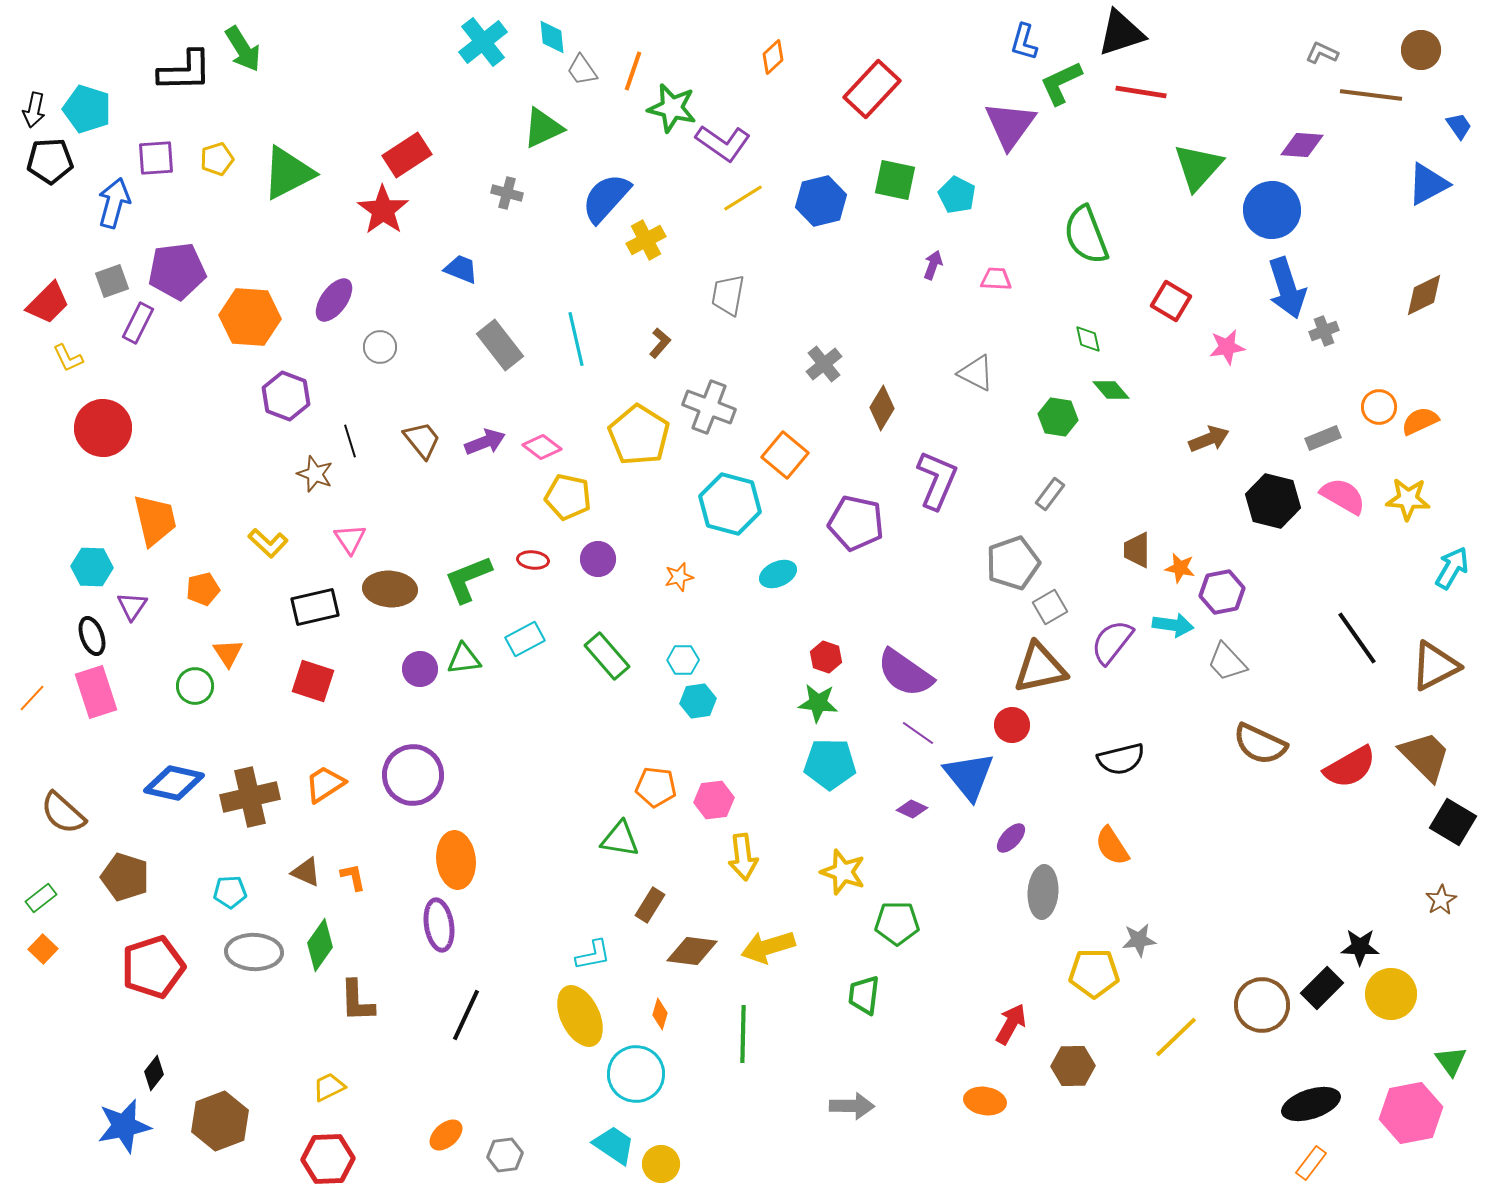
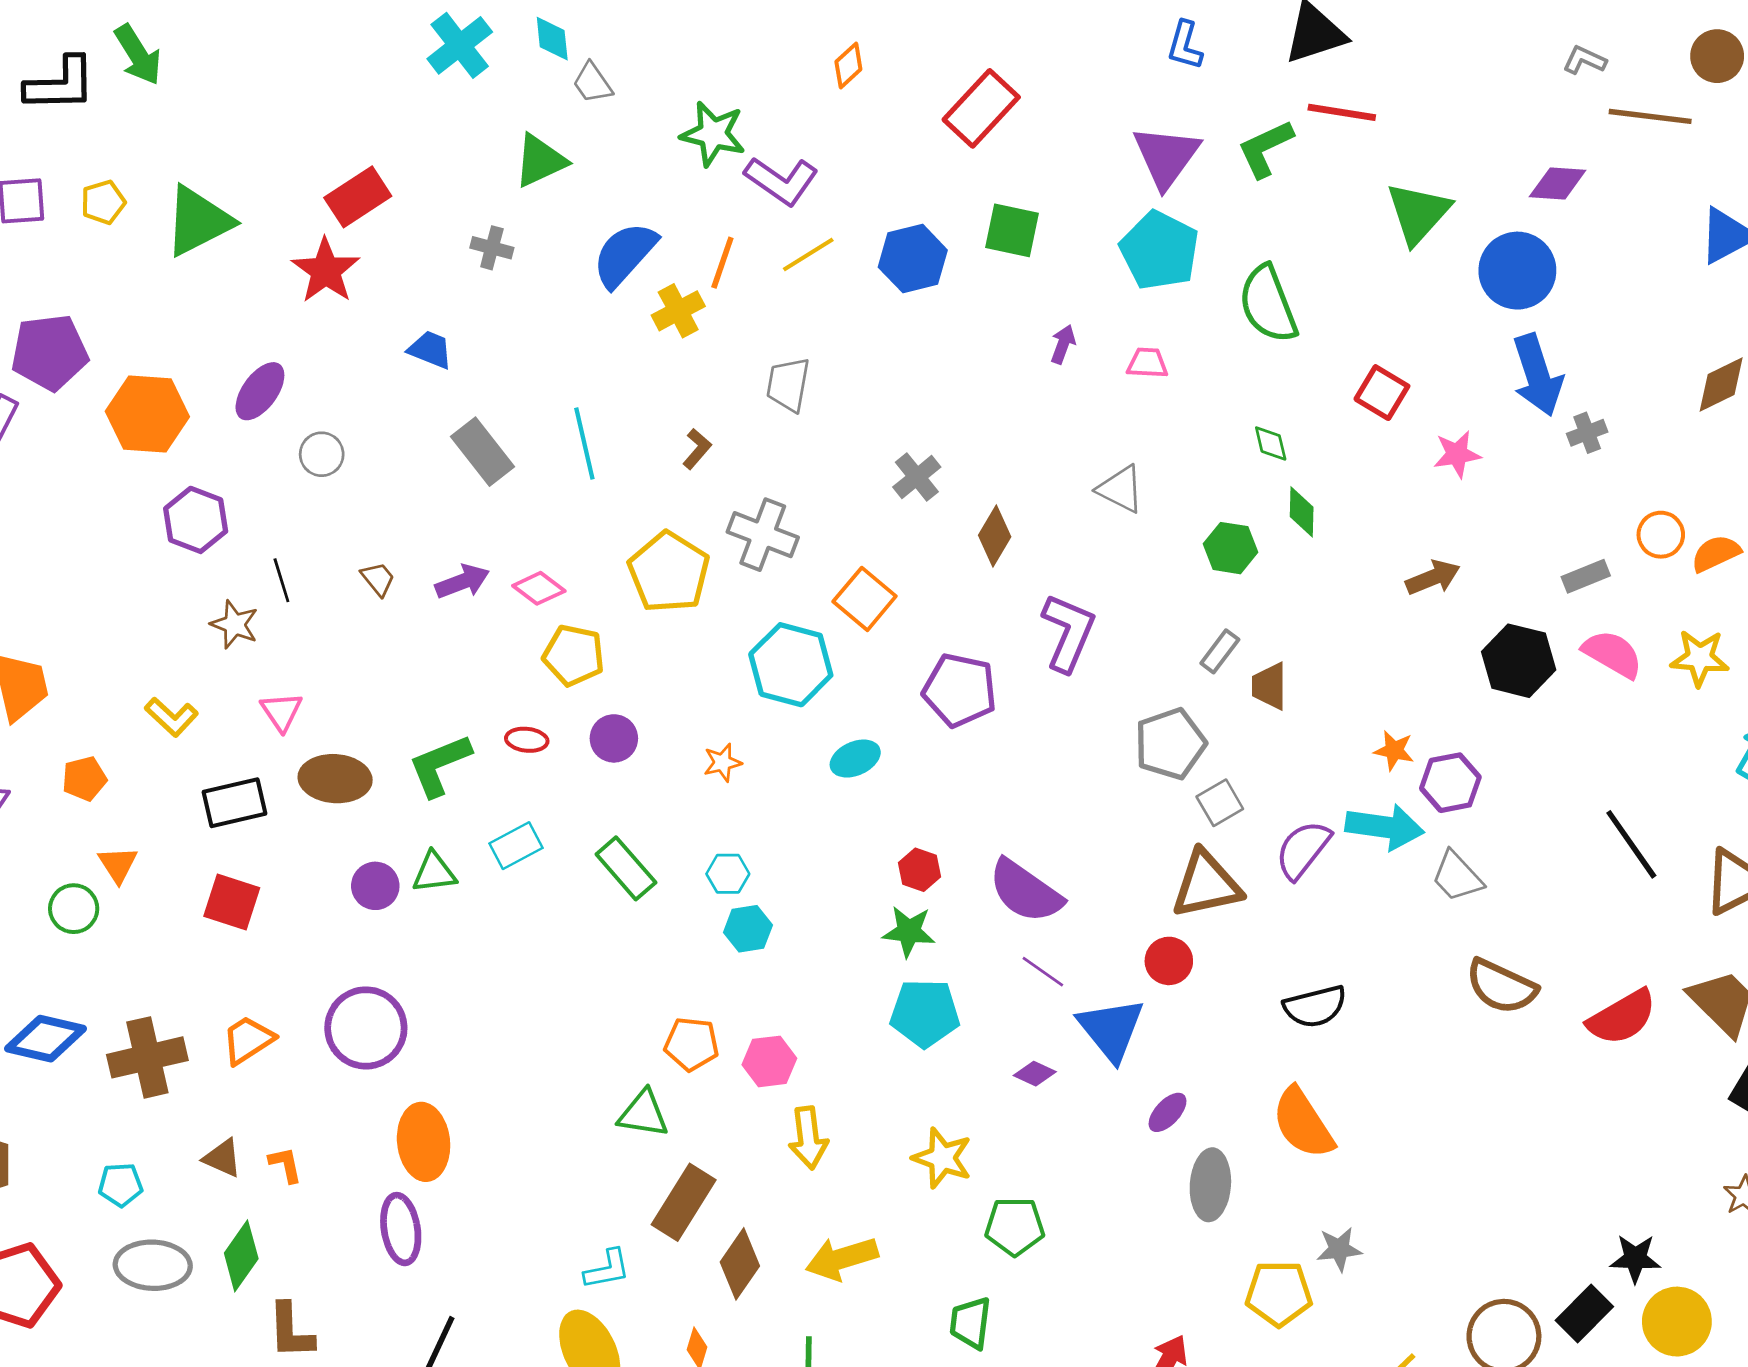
orange line: (633, 71) -> (722, 263), moved
green L-shape: (1061, 83) -> (1265, 149), moved
cyan pentagon: (957, 195) -> (1159, 250), moved, size x1.6
green diamond: (1111, 390) -> (1302, 512), turned 42
brown trapezoid: (422, 440) -> (378, 579), size x0.7
brown trapezoid: (1137, 550) -> (1269, 686), moved
cyan arrow: (1173, 625) -> (1385, 827), size x1.4
orange semicircle: (1112, 846) -> (1303, 1123), size x1.4
brown rectangle: (650, 905) -> (684, 1202), size x1.6
brown diamond: (692, 951) -> (740, 1264), turned -63

